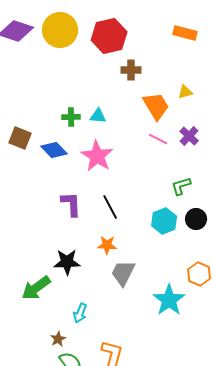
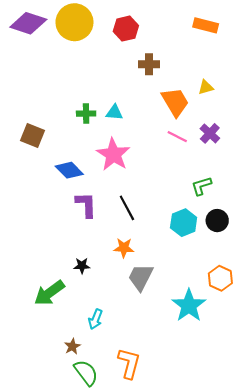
red hexagon: (109, 36) -> (126, 29), size x0.7
blue diamond: (54, 150) -> (69, 170), moved
black star: (67, 262) -> (82, 266), size x0.6

